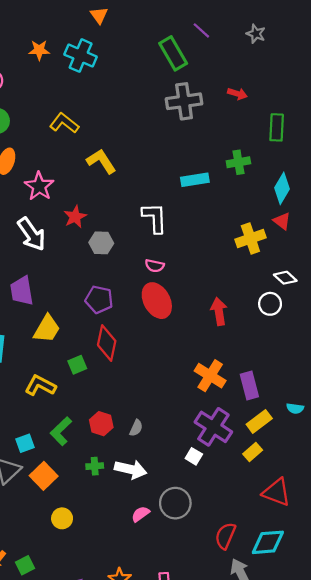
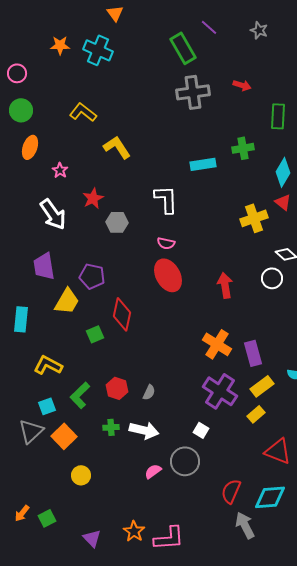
pink star: (39, 186) -> (60, 170), size x0.6
purple pentagon: (99, 299) -> (92, 276), moved
yellow L-shape: (40, 386) -> (48, 365), moved
white square: (194, 456) -> (201, 430), moved

